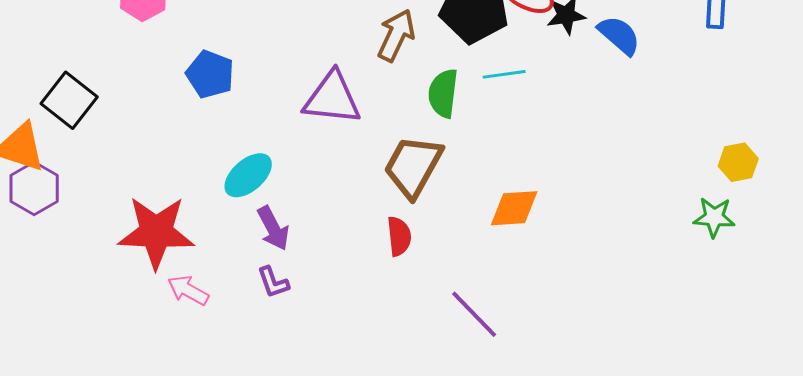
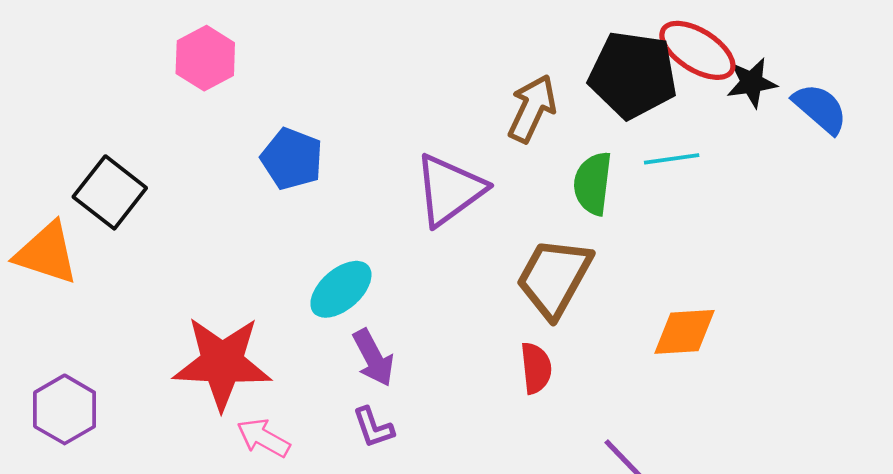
purple triangle: (332, 98) -> (449, 190), turned -42
purple hexagon: (34, 188) -> (65, 409), moved

